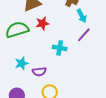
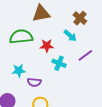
cyan arrow: (82, 16) -> (70, 36), moved, turned -32
red star: (42, 23) -> (47, 46), moved

